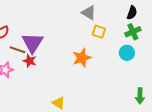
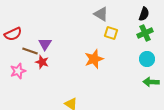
purple triangle: (33, 43) -> (45, 44), size x0.6
cyan circle: (127, 53) -> (147, 59), moved
green arrow: (140, 96) -> (151, 82), moved, turned 91

